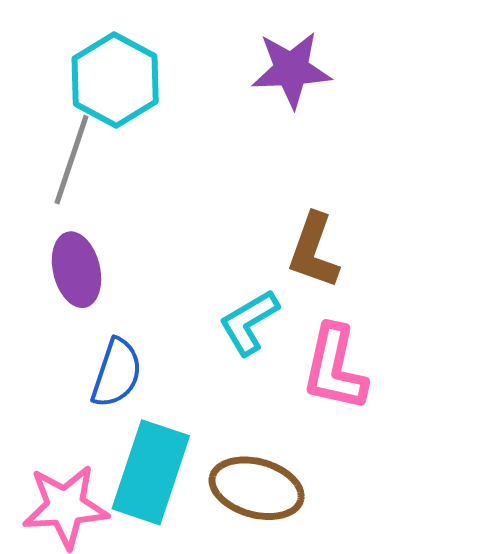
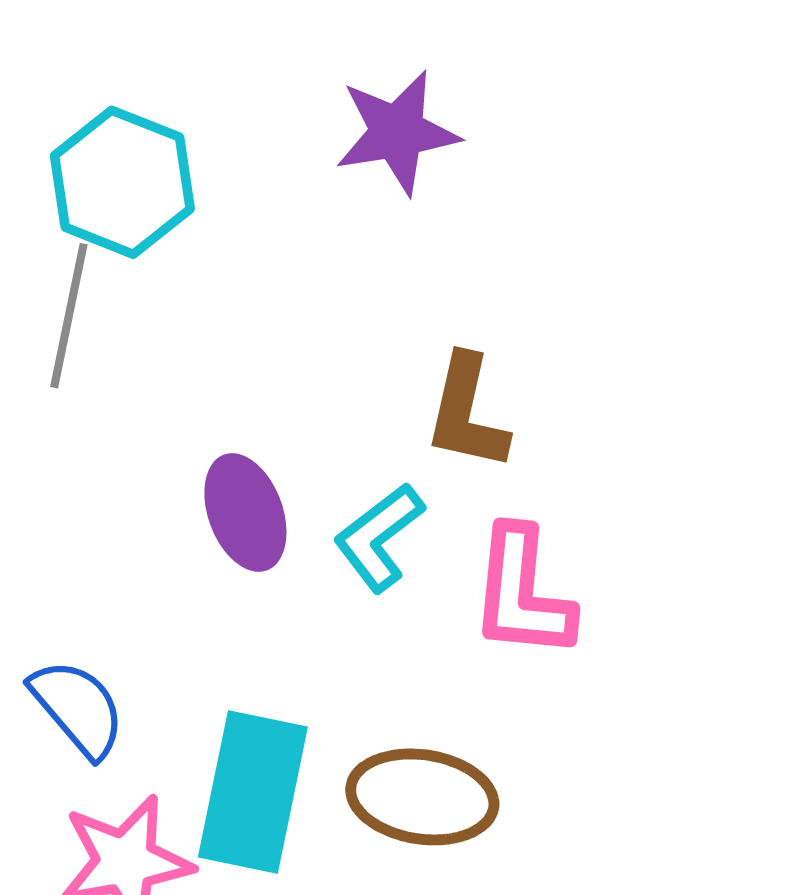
purple ellipse: (76, 270) -> (245, 513), moved
blue semicircle: (117, 373) -> (78, 708), moved, turned -52

